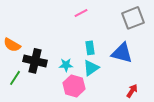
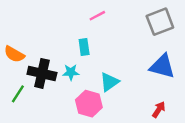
cyan rectangle: (90, 48) -> (84, 47), moved
blue triangle: (122, 53) -> (162, 66), moved
cyan star: (66, 65) -> (71, 72), moved

